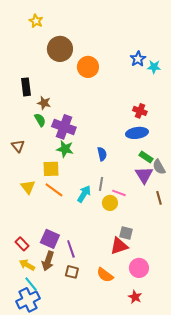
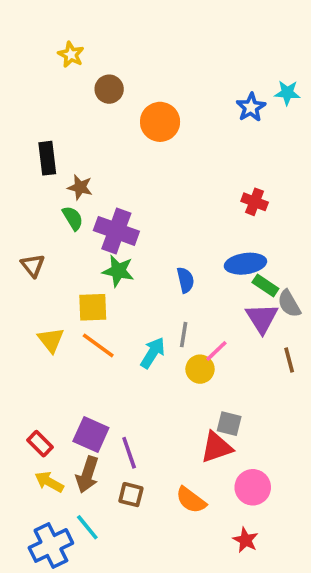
yellow star: (36, 21) -> (71, 55), moved
brown circle: (60, 49) -> (109, 89), size x0.6
cyan star: (154, 67) -> (287, 93), moved
blue ellipse: (137, 133) -> (245, 264), moved
pink line: (119, 193) -> (216, 351), turned -64
cyan line: (31, 284) -> (87, 527), moved

